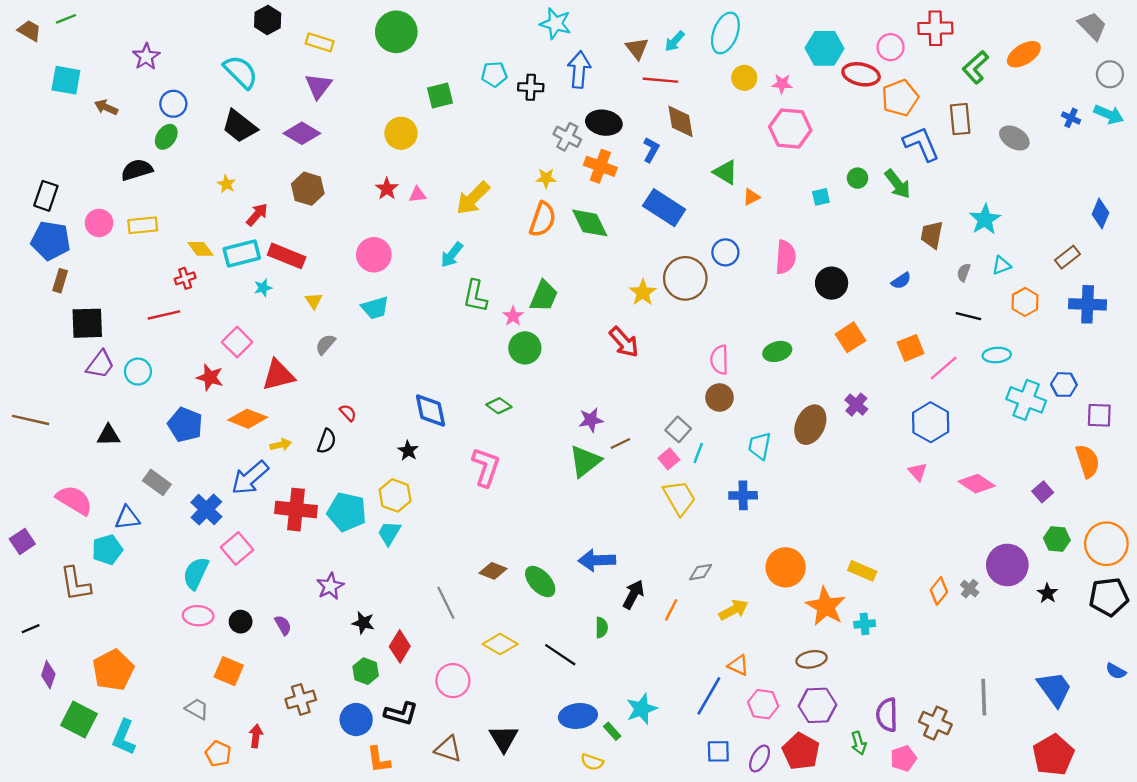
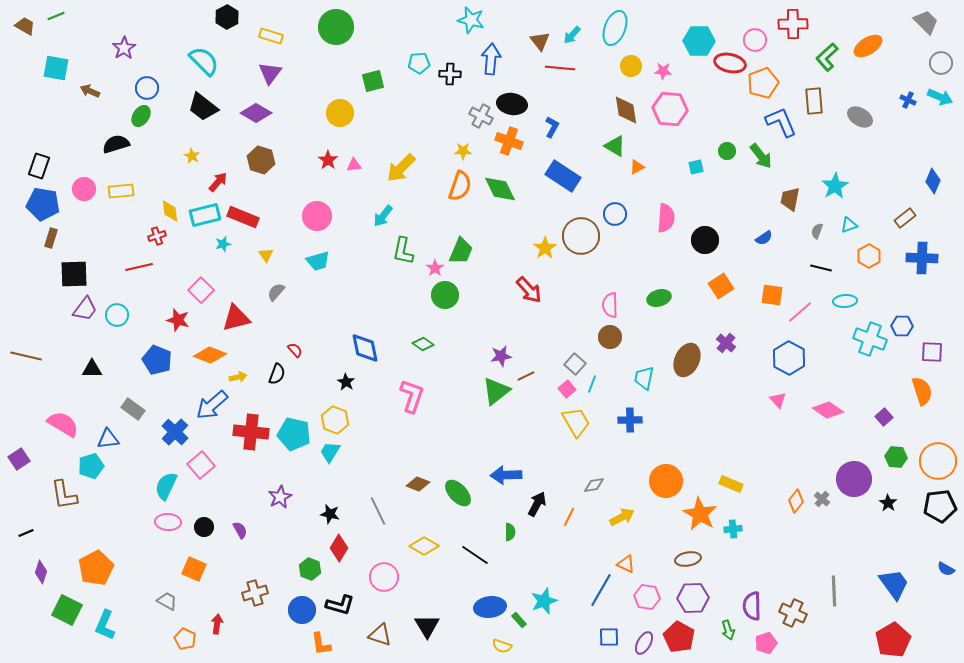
brown diamond: (681, 121) -> (626, 110), moved
yellow diamond: (200, 249) -> (170, 211), turned 30
orange square: (911, 348) -> (772, 295), turned 30
black star: (363, 623) -> (330, 514), moved

